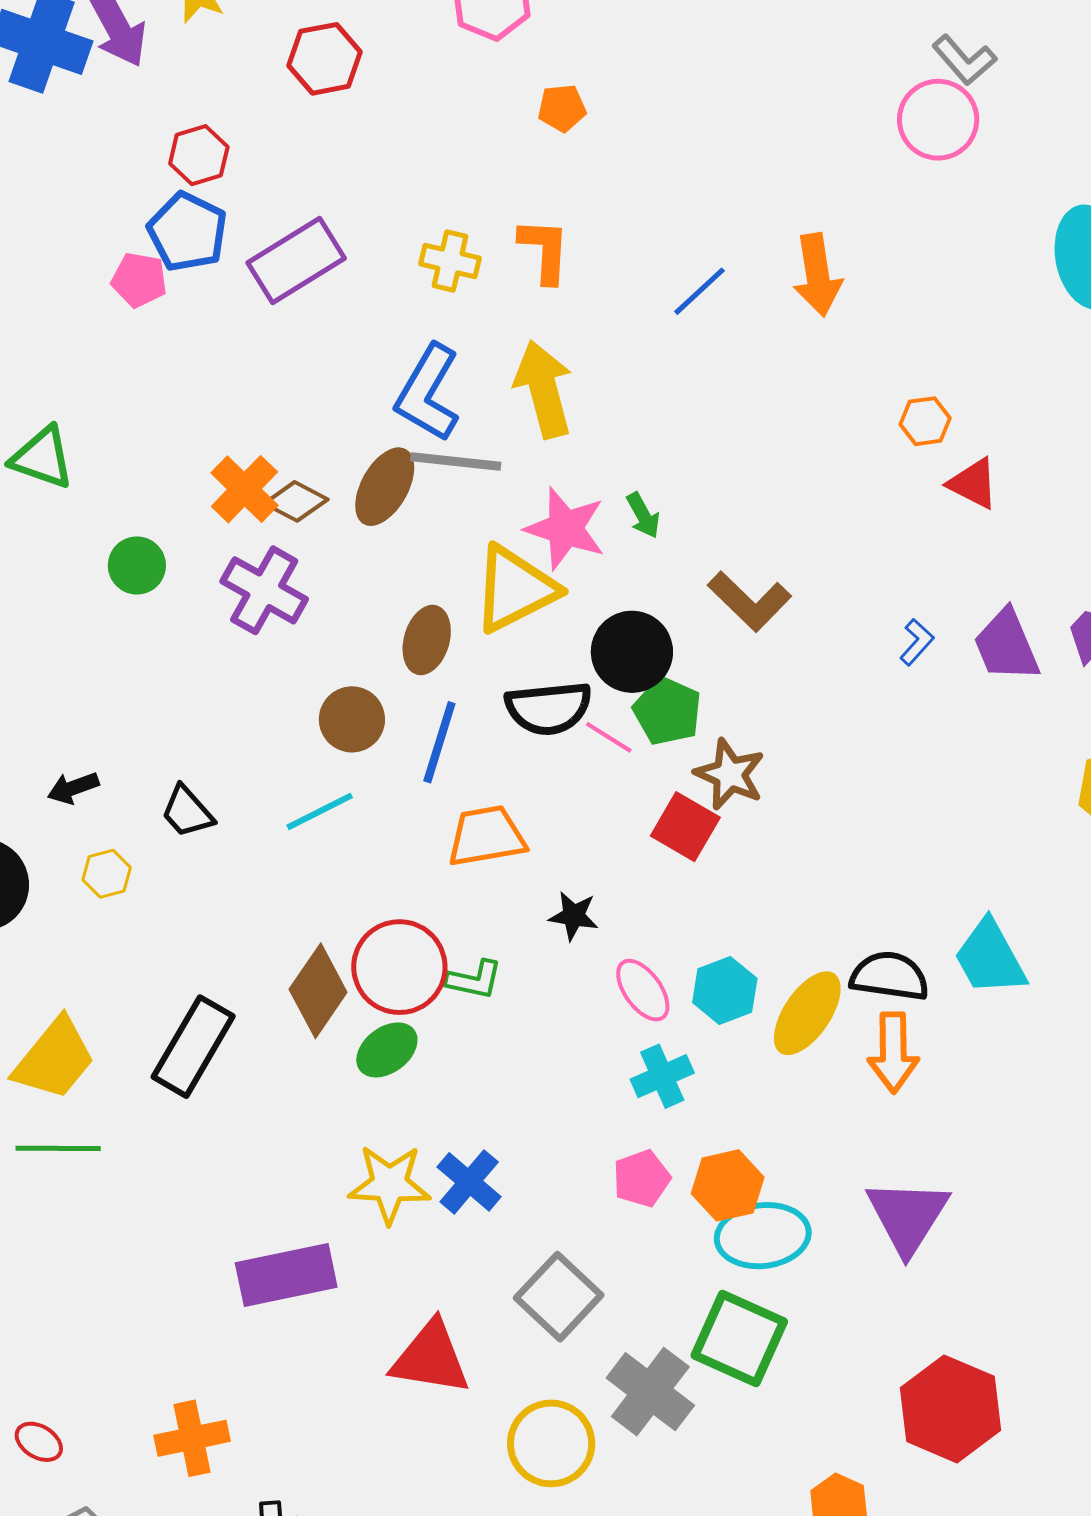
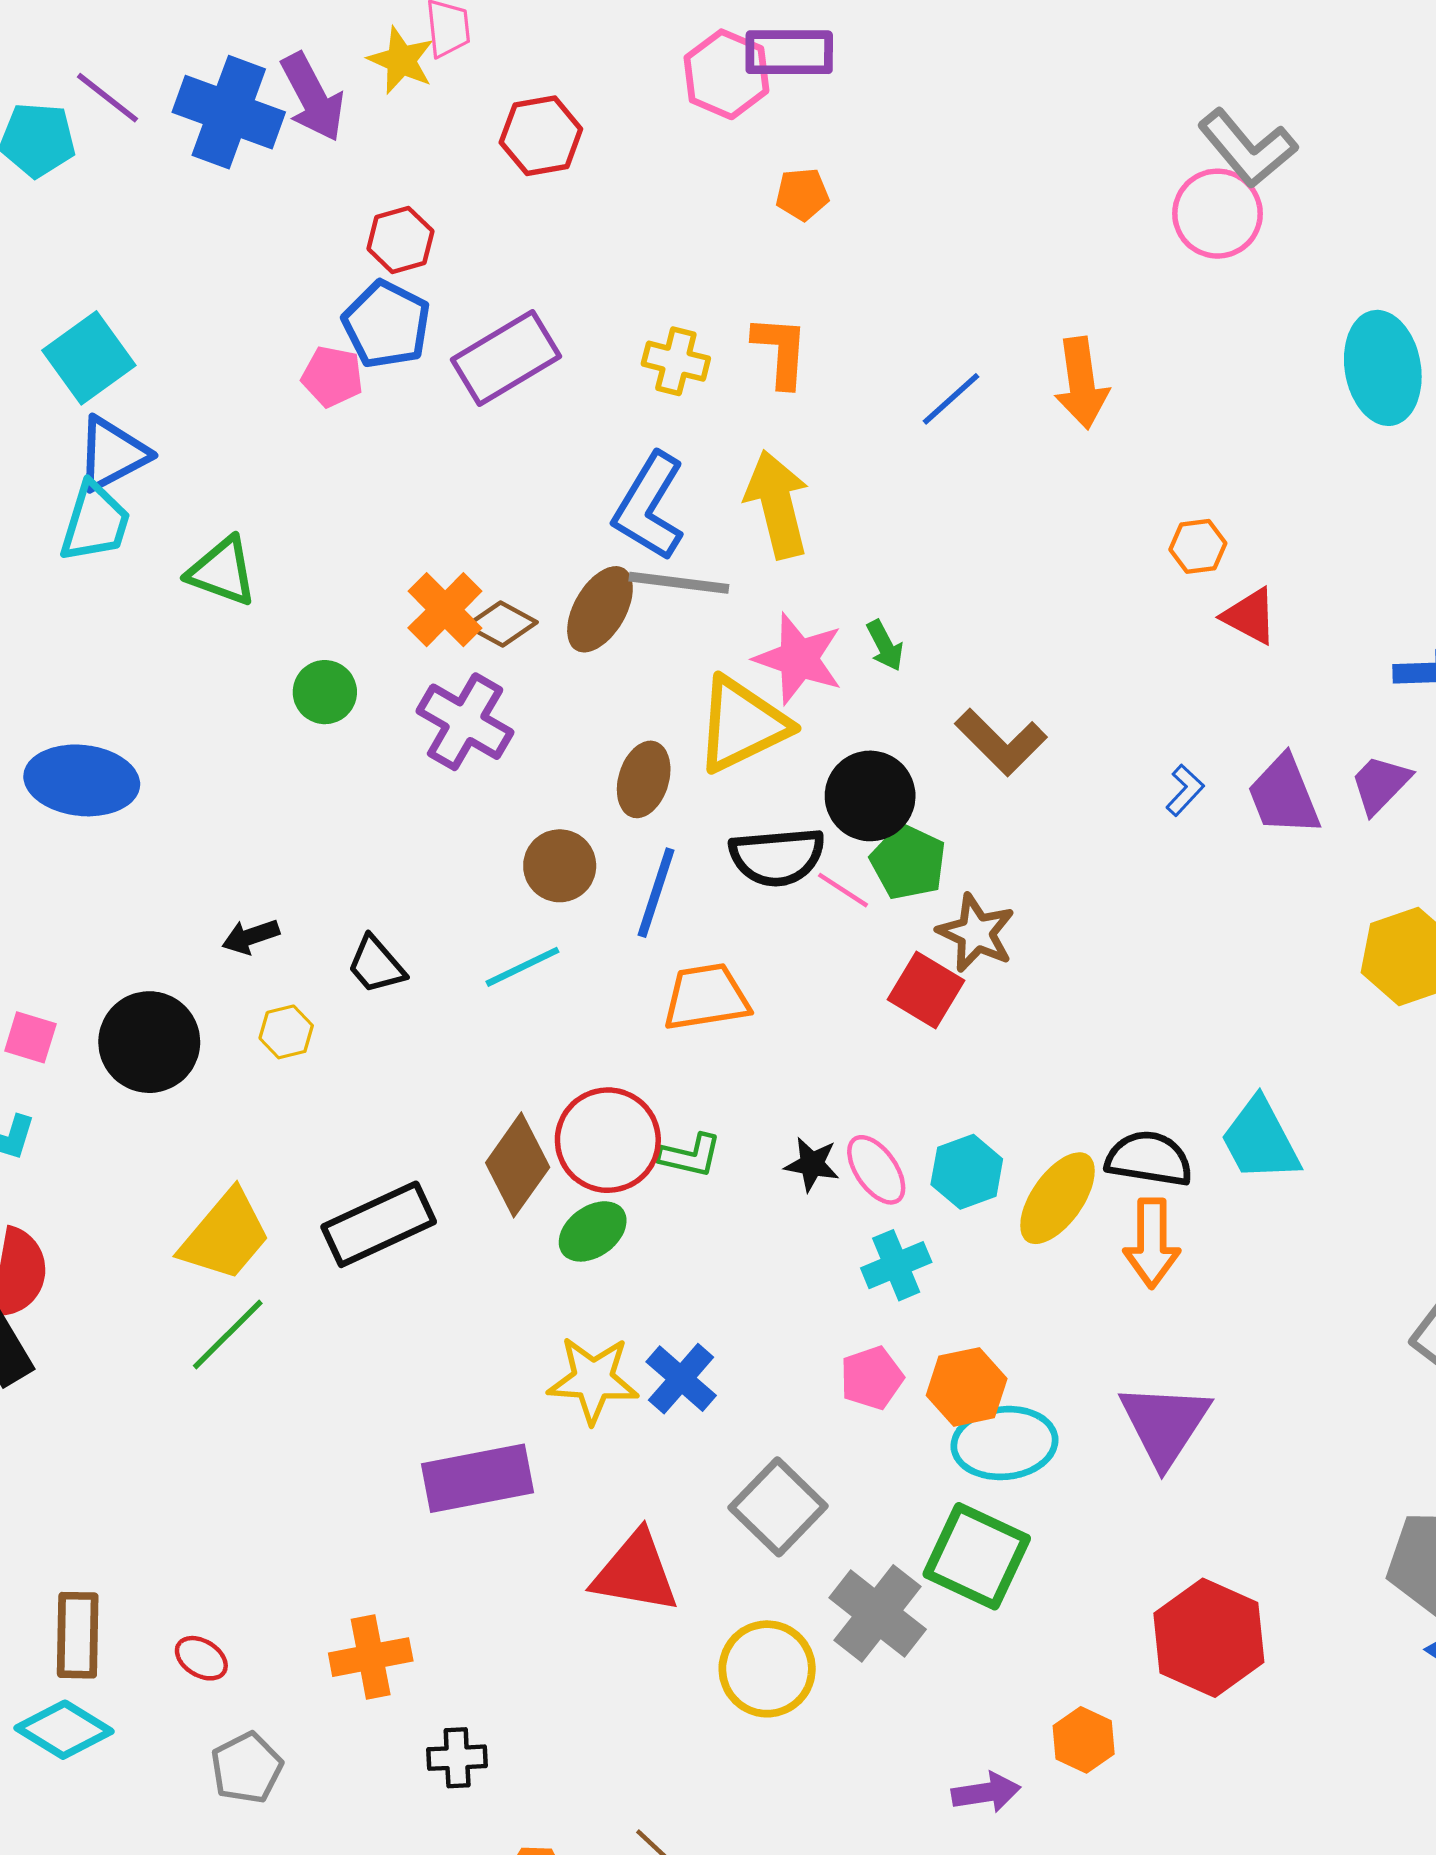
gray L-shape: (964, 60) -> (1247, 148), size x1.4
black star: (574, 916) -> (812, 1164), moved
black rectangle: (193, 1047) -> (379, 1224), turned 34
green line: (58, 1148) -> (228, 1334), turned -46

